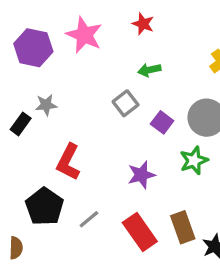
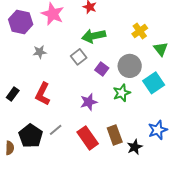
green arrow: (149, 70) -> (94, 36), size x1.6
gray star: (46, 105) -> (40, 52), moved
black rectangle: (21, 124) -> (13, 94), moved
black pentagon: (44, 207) -> (31, 136), moved

